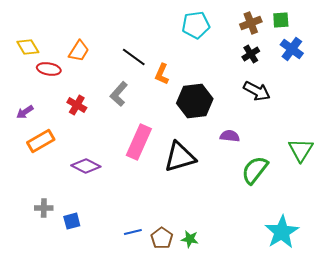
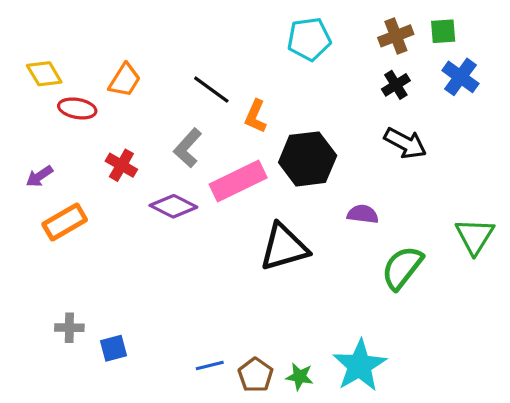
pink rectangle: (139, 142) -> (238, 181), moved, turned 40
purple diamond: (86, 166) -> (173, 206), moved
cyan star: (282, 232) -> (360, 366), moved

